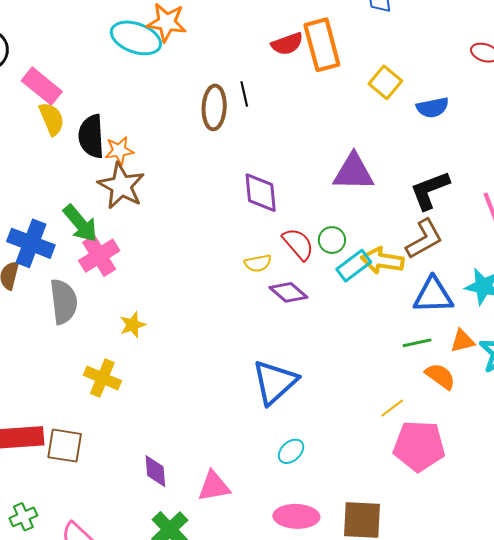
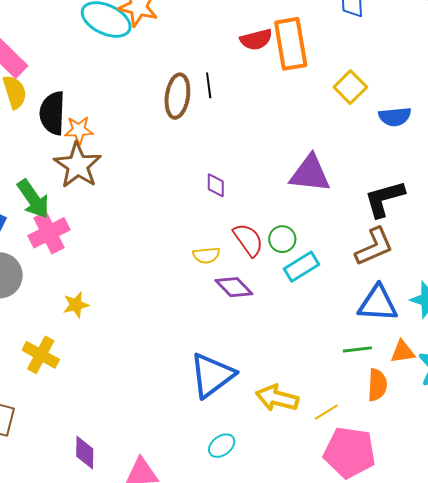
purple diamond: (261, 193) -> (216, 185), size x0.6
yellow arrow: (382, 261) -> (277, 398), moved
orange semicircle: (440, 376) -> (377, 385), turned 52

